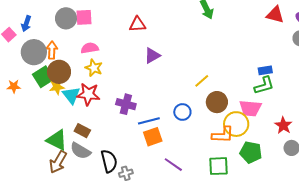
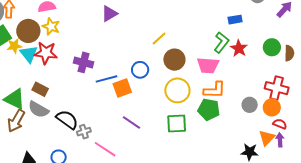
blue rectangle: (265, 70) -> (235, 20), moved
brown circle: (59, 72) -> (28, 31), moved
green L-shape: (264, 85) -> (221, 42), turned -35
yellow circle: (236, 124) -> (177, 90), moved
red star: (283, 125) -> (239, 48), moved
orange L-shape: (223, 135) -> (215, 90), moved
orange square: (153, 137) -> (122, 88), moved
black semicircle: (109, 161) -> (67, 120), turned -40

